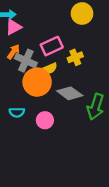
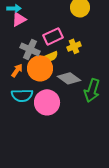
orange arrow: (13, 52) -> (17, 70), moved
cyan semicircle: (17, 112) -> (22, 95), size x1.5
pink circle: (45, 120) -> (47, 102), size x1.6

